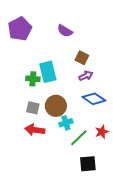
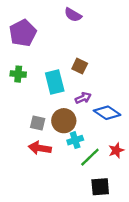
purple semicircle: (65, 31) -> (73, 15), moved
brown square: (82, 58) -> (80, 66), moved
purple arrow: (86, 76) -> (83, 98), moved
green cross: (33, 79) -> (18, 74), moved

